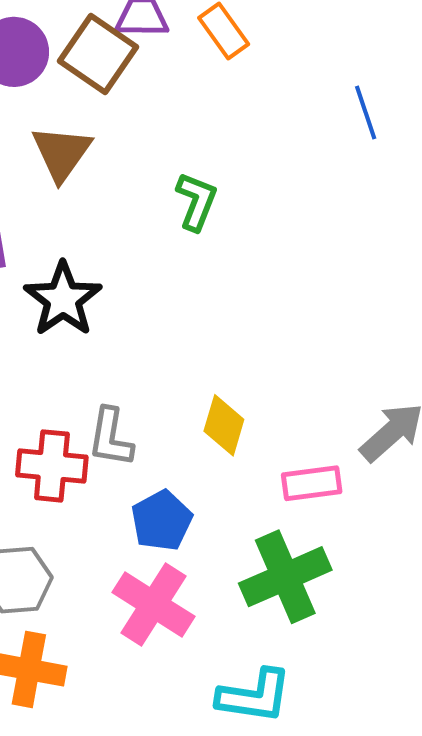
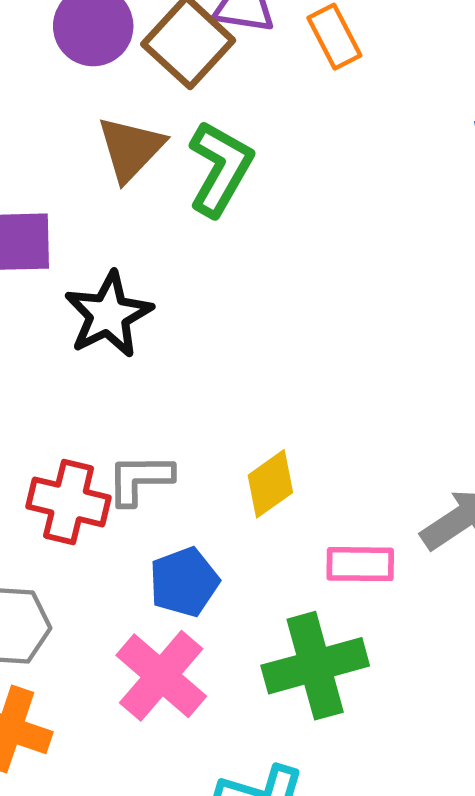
green L-shape: (196, 201) -> (220, 168), moved, size x1.4
yellow diamond: (224, 425) -> (270, 484), turned 30
gray L-shape: (111, 437) -> (140, 479), turned 72

